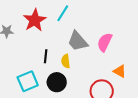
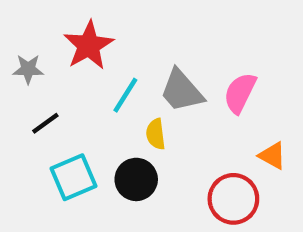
cyan line: (63, 13) -> (125, 95), moved
black line: (46, 56) -> (45, 123), moved, turned 48

